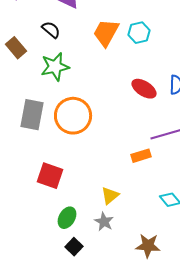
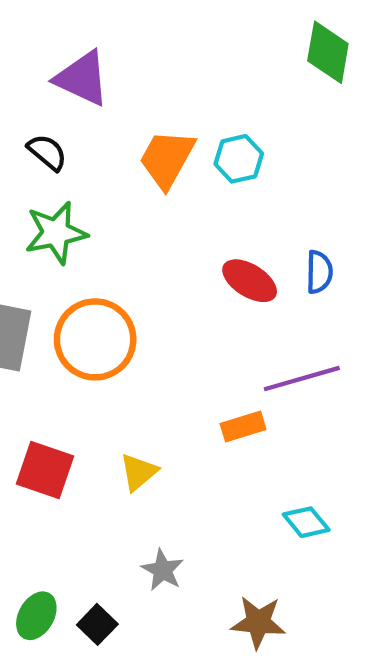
yellow triangle: (110, 196) -> (139, 472), moved
green ellipse: (67, 218) -> (36, 616), moved

